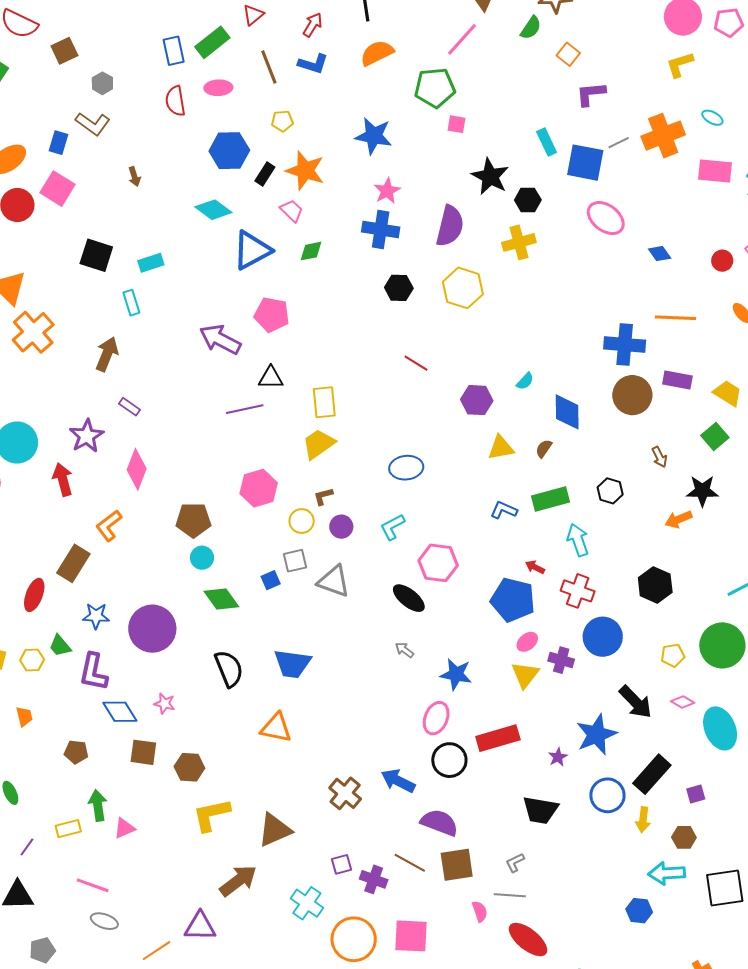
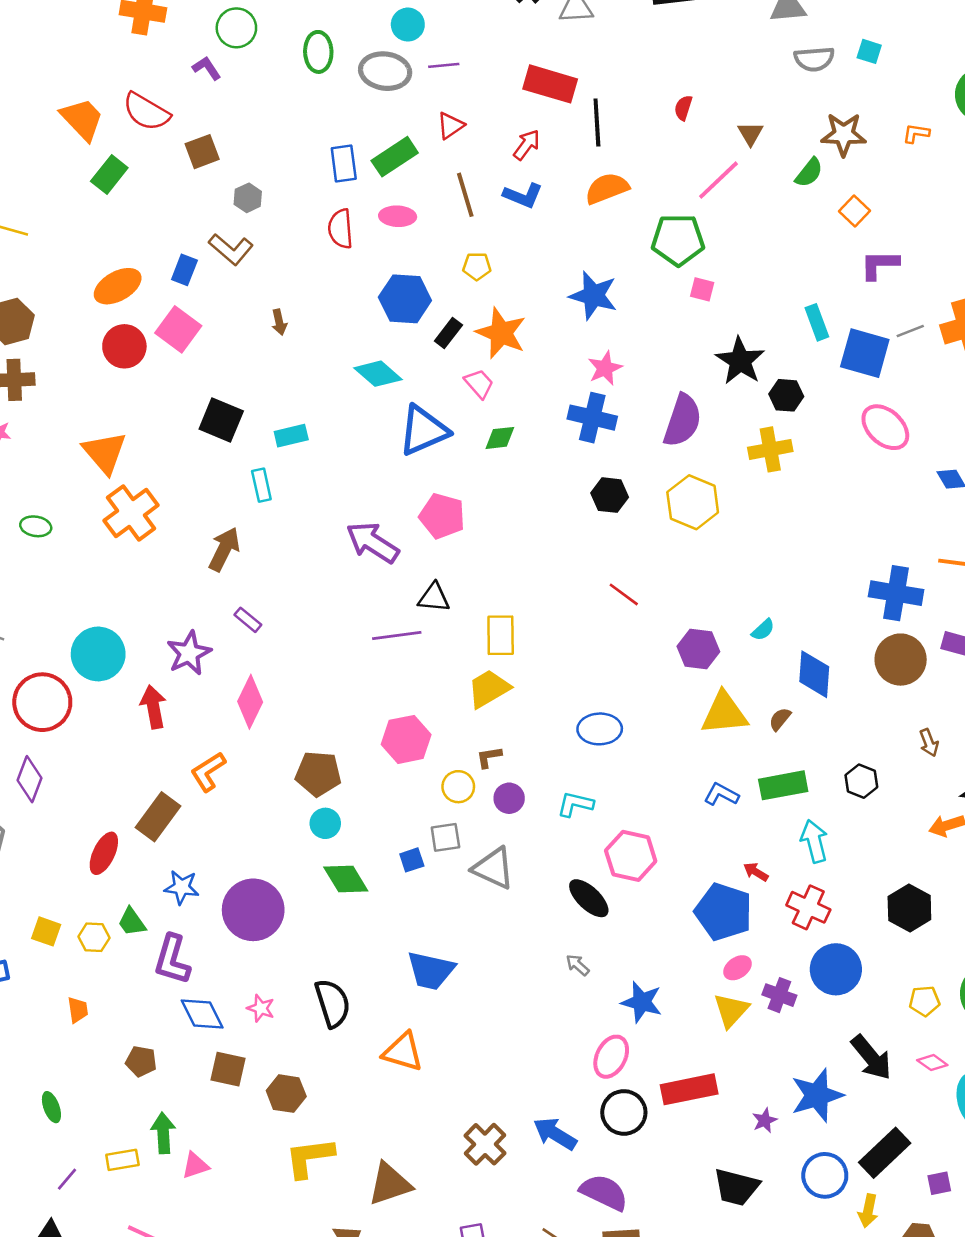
yellow triangle: (501, 448) -> (724, 713), size x1.4
cyan L-shape: (392, 527) -> (575, 804), turned 36
black semicircle: (229, 669) -> (333, 1003), moved

